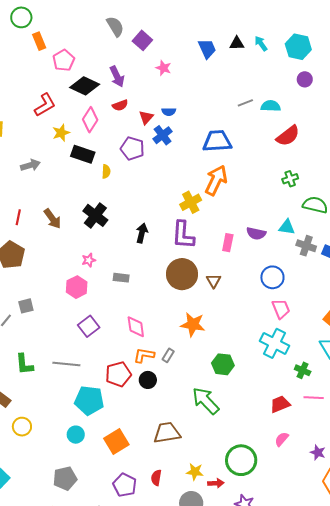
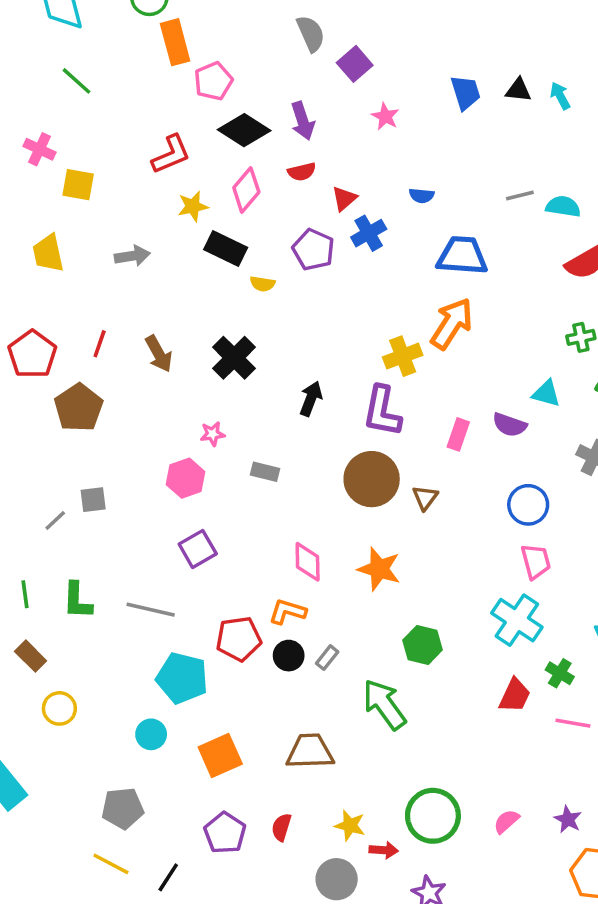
orange rectangle: (39, 41) -> (175, 42), size x1.4
blue semicircle: (169, 112) -> (422, 196), moved
yellow semicircle: (106, 172) -> (262, 284), turned 88
cyan triangle: (287, 227) -> (546, 393), moved
pink diamond: (136, 327) -> (308, 562), moved
gray rectangle: (168, 355) -> (327, 658), moved
red trapezoid: (280, 404) -> (515, 695), moved, turned 130
pink semicircle: (282, 439) -> (506, 821), moved

